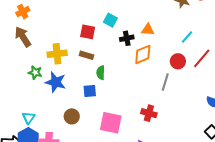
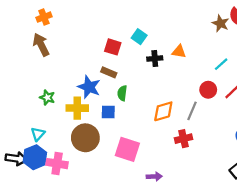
yellow cross: (57, 54) -> (77, 108), moved
orange diamond: (143, 54) -> (163, 111), moved
green star: (35, 73) -> (47, 98), moved
blue star: (55, 82) -> (89, 87), moved
red cross: (149, 113) -> (184, 139), moved, turned -35
brown circle: (72, 116) -> (85, 138), size x1.6

